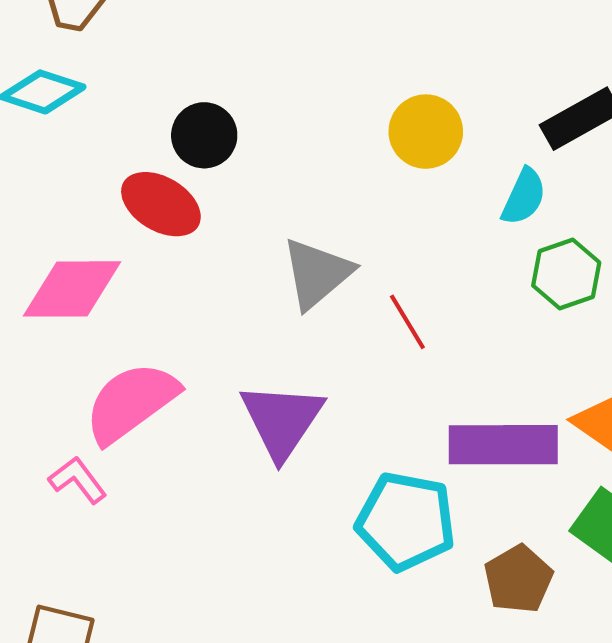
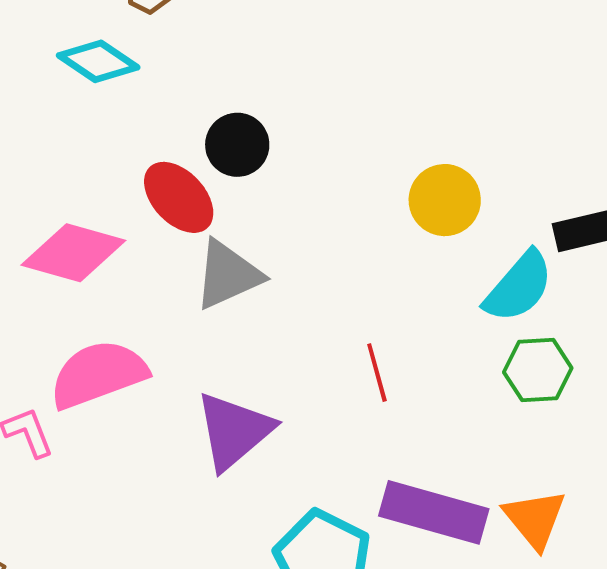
cyan semicircle: (524, 197) -> (519, 287), size x1.4
gray triangle: (317, 273) -> (228, 275), moved

